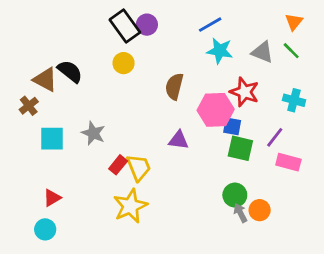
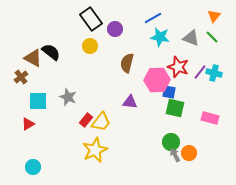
purple circle: (147, 25) -> (115, 29), moved
purple line: (275, 137) -> (200, 72), moved
yellow trapezoid: (139, 168) -> (101, 122), turned 60
red triangle: (52, 198) -> (28, 124), moved

